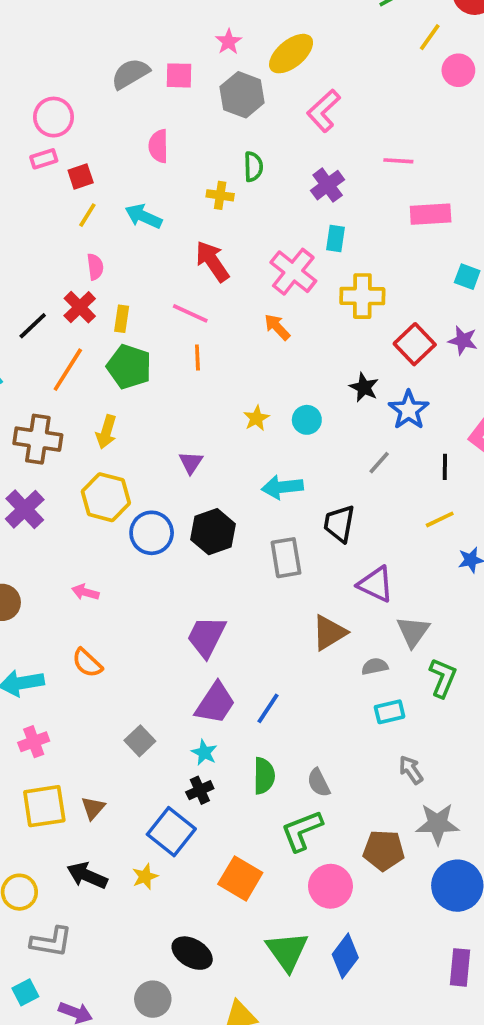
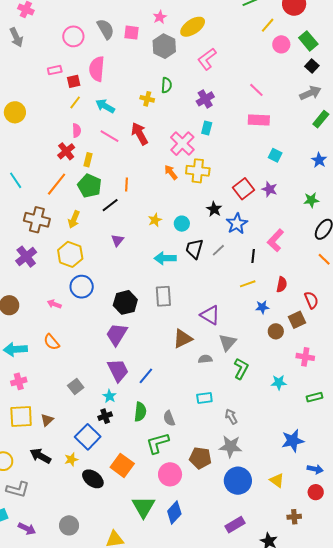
gray semicircle: (130, 74) -> (106, 29), turned 85
pink circle: (54, 117) -> (73, 36), moved
pink semicircle: (158, 146) -> (97, 69), moved, size x1.4
pink line: (398, 161) -> (256, 90), moved, turned 35
yellow cross: (362, 296) -> (198, 171), moved
pink line: (190, 313) -> (109, 136), moved
black line: (33, 326) -> (110, 205), moved
black trapezoid: (339, 524) -> (194, 249), moved
black hexagon: (213, 532) -> (125, 302), moved
blue circle: (152, 533) -> (82, 287), moved
purple trapezoid: (215, 703) -> (118, 370), turned -65
cyan rectangle: (390, 712) -> (204, 398), moved
gray arrow: (411, 770) -> (231, 417), moved
black ellipse: (192, 953) -> (93, 479), moved
purple rectangle: (460, 967) -> (235, 525), turned 48

